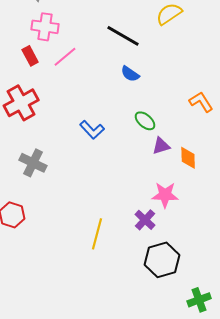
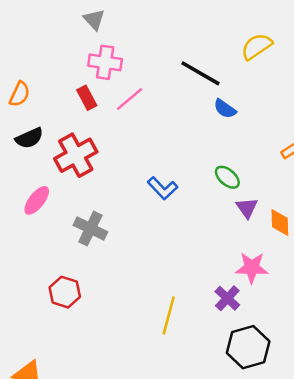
blue semicircle: (130, 74) -> (225, 109), moved
purple triangle: (161, 146) -> (247, 208), turned -48

